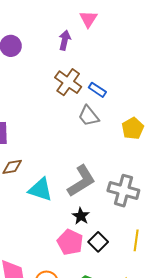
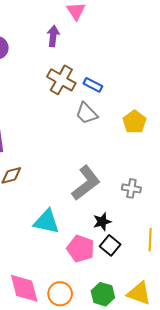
cyan triangle: (40, 190) -> (47, 222), moved
gray cross: (123, 191) -> (131, 188), size x0.6
black star: (81, 216) -> (102, 222), moved, turned 30

